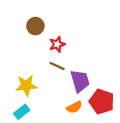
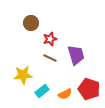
purple trapezoid: (80, 81) -> (76, 55), moved
cyan rectangle: (22, 112) -> (42, 91), moved

